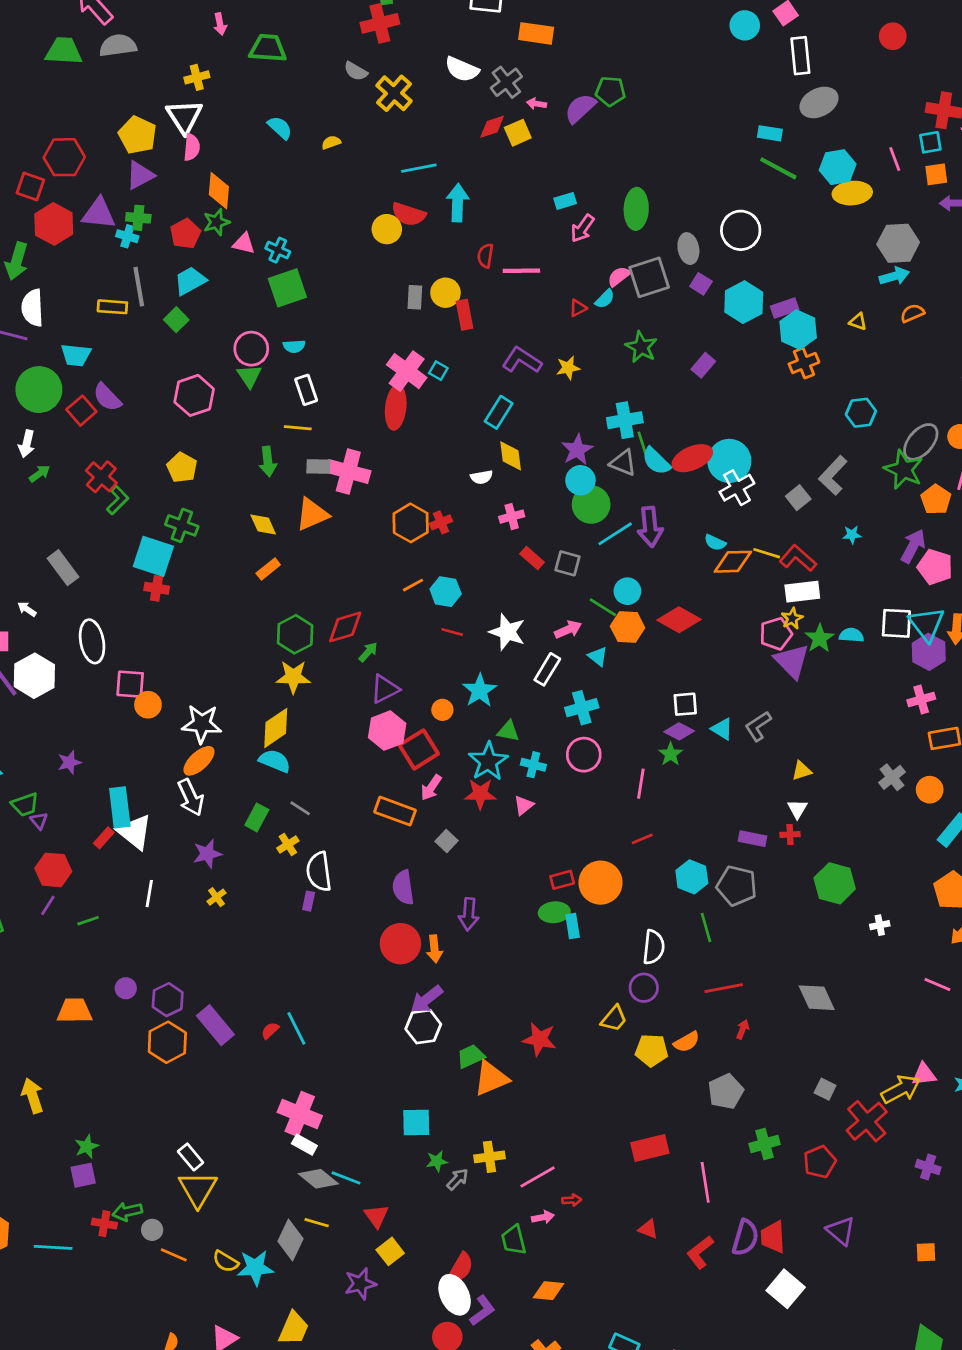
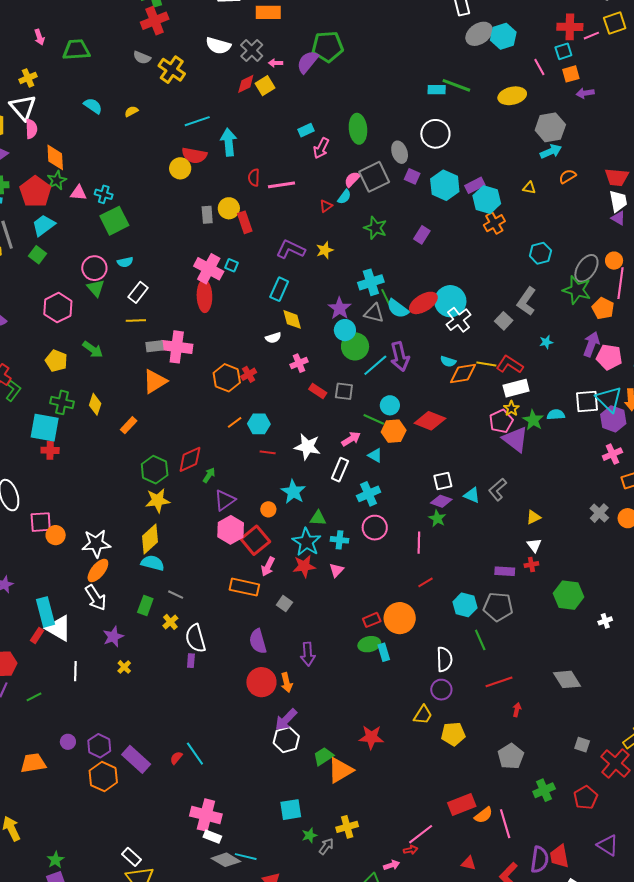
green pentagon: (610, 91) -> (328, 47), size x1.4
cyan rectangle: (770, 133) -> (437, 90), moved
cyan hexagon: (838, 167) -> (503, 36), moved
red pentagon: (185, 234) -> (35, 192), size x1.4
white rectangle: (306, 390) -> (138, 292), turned 65
green arrow: (268, 461) -> (93, 349), moved, turned -40
yellow diamond: (263, 524) -> (95, 404), moved, turned 50
orange semicircle: (687, 1042) -> (484, 815), moved
pink line: (538, 1177) -> (421, 834), moved

